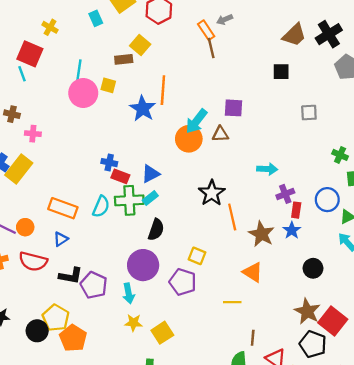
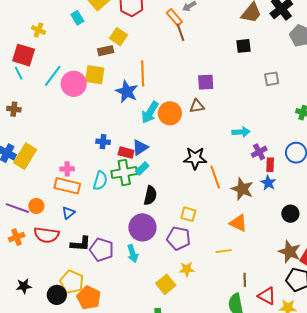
cyan line: (78, 73) -> (53, 76), moved, turned 35
yellow square: (108, 85) -> (95, 75), size x1.5
cyan arrow: (196, 121) -> (150, 112), moved
pink cross: (33, 134) -> (67, 169), moved
red rectangle: (120, 176) -> (126, 153), moved
black star: (212, 193) -> (195, 158), turned -30
yellow star: (133, 323) -> (187, 269), moved

